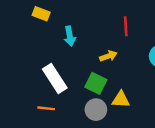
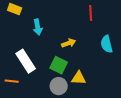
red line: (126, 26) -> (91, 13), moved
orange line: (46, 108) -> (12, 81), moved

